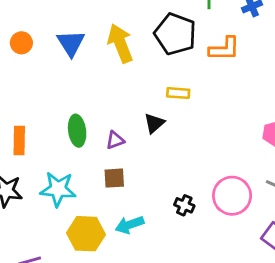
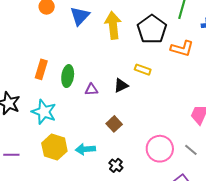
orange rectangle: (19, 141) -> (41, 69), moved
brown square: (114, 178) -> (114, 124), moved, turned 35
black cross: (184, 205) -> (116, 165), moved

